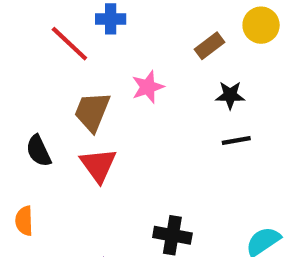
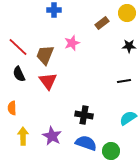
red line: (69, 44) -> (18, 47), moved
black star: (230, 95) -> (129, 46), moved
black line: (236, 140) -> (124, 81), moved

